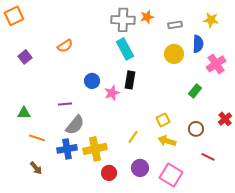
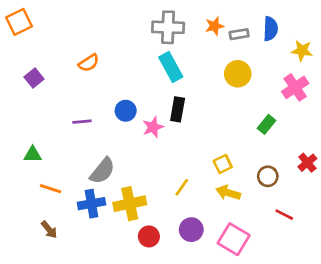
orange star: (147, 17) -> (214, 26), moved
yellow star: (211, 20) -> (302, 51), moved
blue semicircle: (198, 44) -> (271, 29), moved
purple line: (65, 104) -> (82, 122), moved

